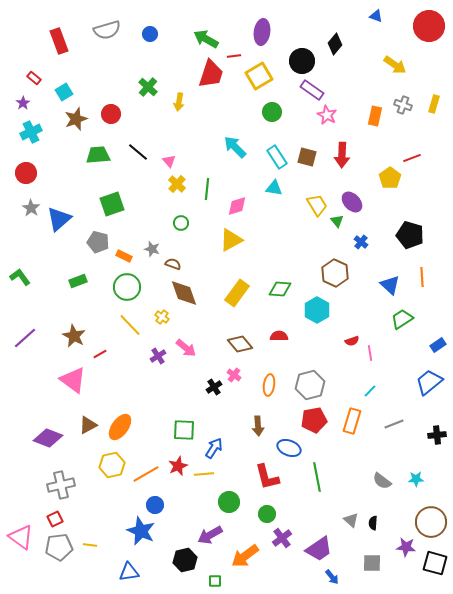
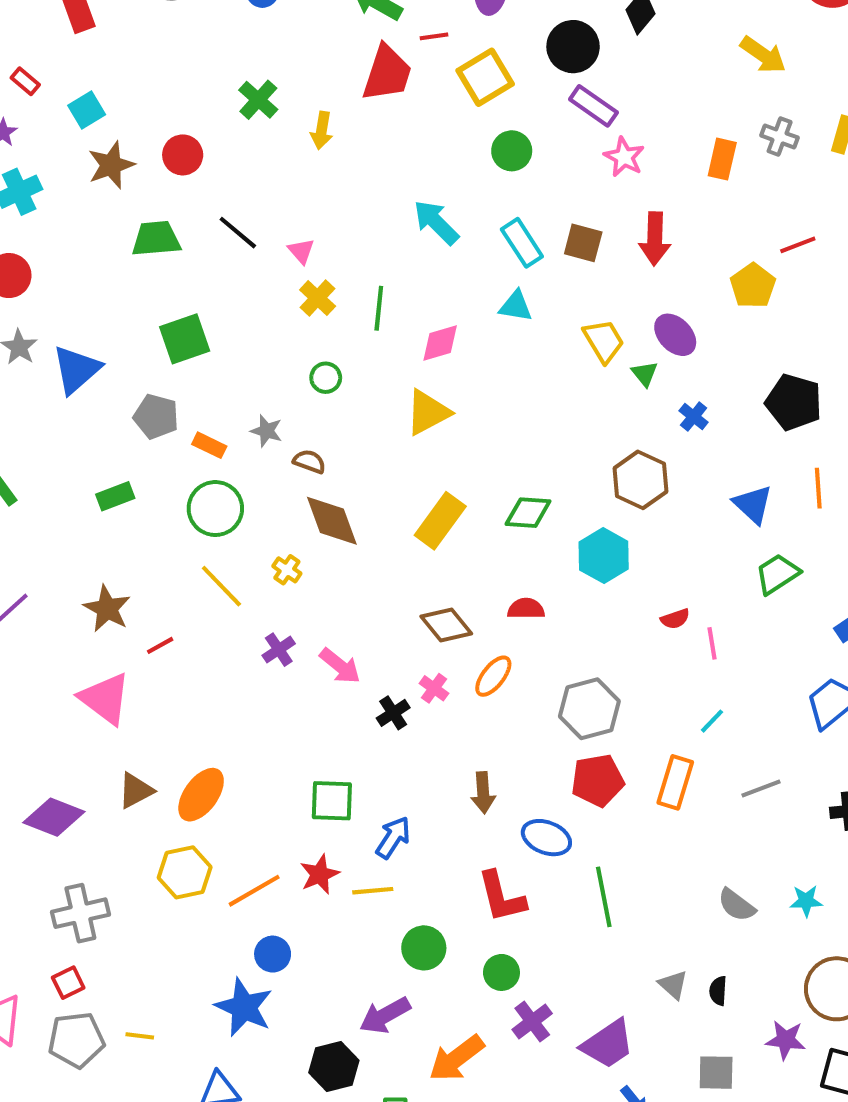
pink arrow: (186, 348) -> (340, 666), moved
orange ellipse: (269, 385) -> (493, 676), moved, turned 30

